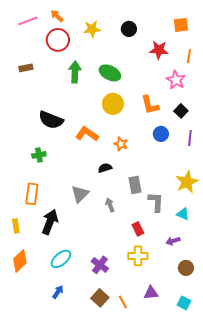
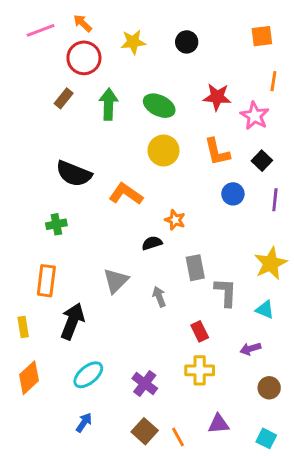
red star: (159, 50) -> (217, 97), moved
brown rectangle: (26, 68) -> (64, 98), moved, turned -40
orange star: (121, 144) -> (175, 220), moved

